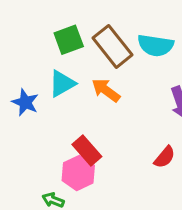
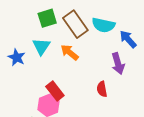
cyan triangle: (62, 84) -> (41, 46), turned -30
red semicircle: (165, 157) -> (102, 89), moved, turned 126

